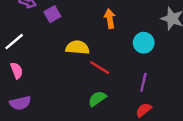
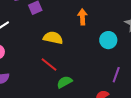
red line: (100, 68) -> (49, 64), moved
purple line: (143, 82) -> (116, 75), moved

